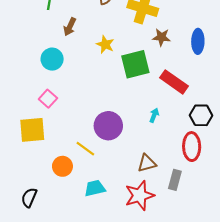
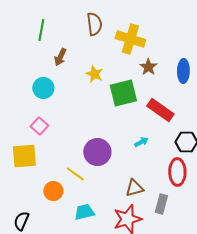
brown star: (161, 37) -> (148, 67), turned 30
cyan arrow: (154, 115) -> (141, 142), turned 40

